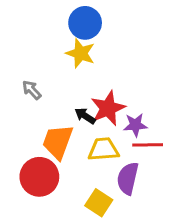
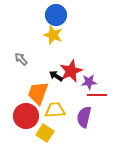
yellow trapezoid: (103, 149) -> (55, 110), moved
yellow square: (99, 203) -> (45, 133), moved

